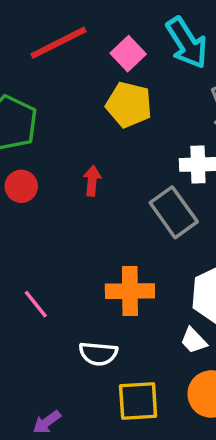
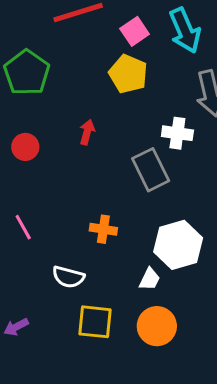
red circle: (21, 186) -> (25, 147), moved
orange cross: (130, 291) -> (103, 229), size x0.7
white trapezoid: (194, 340) -> (150, 279), turned -120

